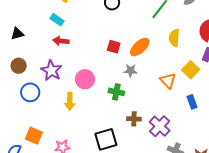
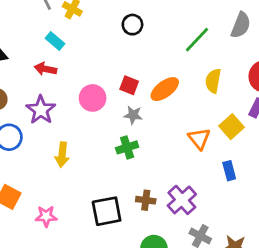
red arrow: (61, 41) -> (45, 69), moved
gray star: (130, 71) -> (133, 115), moved
pink circle: (85, 79) -> (93, 98), moved
green cross: (116, 92) -> (127, 147), turned -35
brown cross: (134, 119) -> (146, 200), moved

